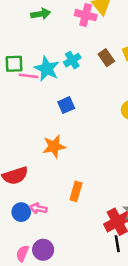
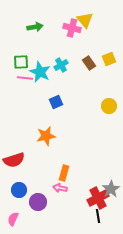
green square: (14, 64) -> (21, 62), moved
pink arrow: (38, 208) -> (60, 188), moved
purple circle: (43, 250) -> (38, 202), moved
pink semicircle: (22, 253) -> (13, 219), moved

